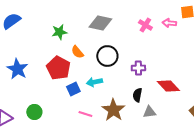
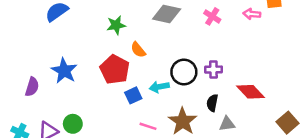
pink cross: (145, 25) -> (212, 16), moved
black circle: (107, 56) -> (184, 72), moved
green circle: (34, 112) -> (73, 124), moved

